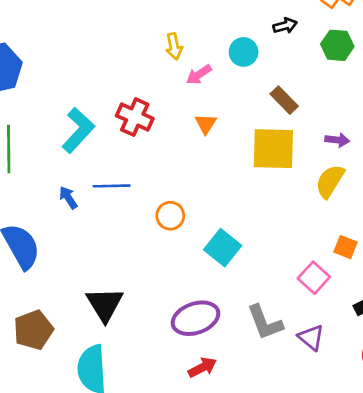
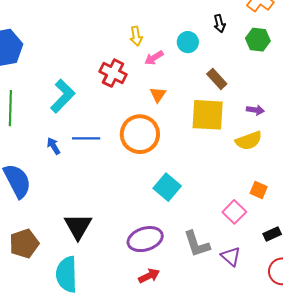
black arrow: (285, 26) -> (219, 24), turned 90
red cross: (135, 117) -> (113, 73), moved
yellow semicircle: (330, 181) -> (249, 141), turned -144
orange circle: (170, 216) -> (140, 134), moved, size x1.8

